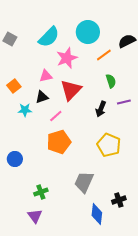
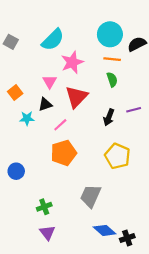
cyan circle: (88, 32) -> (110, 34), moved
orange line: (104, 55) -> (112, 59), turned 42
pink triangle: (46, 76) -> (50, 82), turned -48
green semicircle: (111, 81) -> (112, 80), moved
black cross: (119, 200) -> (127, 238), moved
blue diamond: (97, 214) -> (105, 230), turned -55
purple triangle: (35, 216) -> (47, 233), moved

